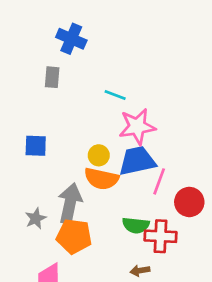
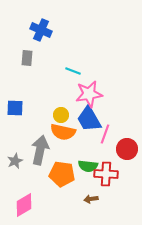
blue trapezoid: (137, 161) -> (89, 119), turned -108
orange pentagon: (74, 236) -> (62, 174), moved

